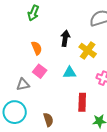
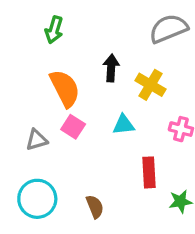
orange semicircle: (37, 48) -> (65, 88), size x1.6
gray triangle: (23, 84) -> (37, 140), moved

